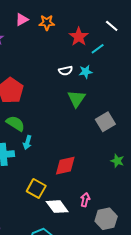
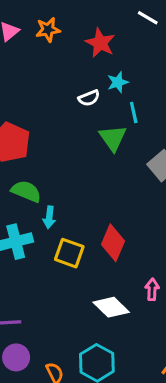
cyan line: (98, 49) -> (134, 113), moved, turned -56
cyan star: (86, 72) -> (118, 82), moved
red diamond: (65, 166) -> (113, 243), turned -45
yellow square: (36, 189) -> (69, 253), moved

